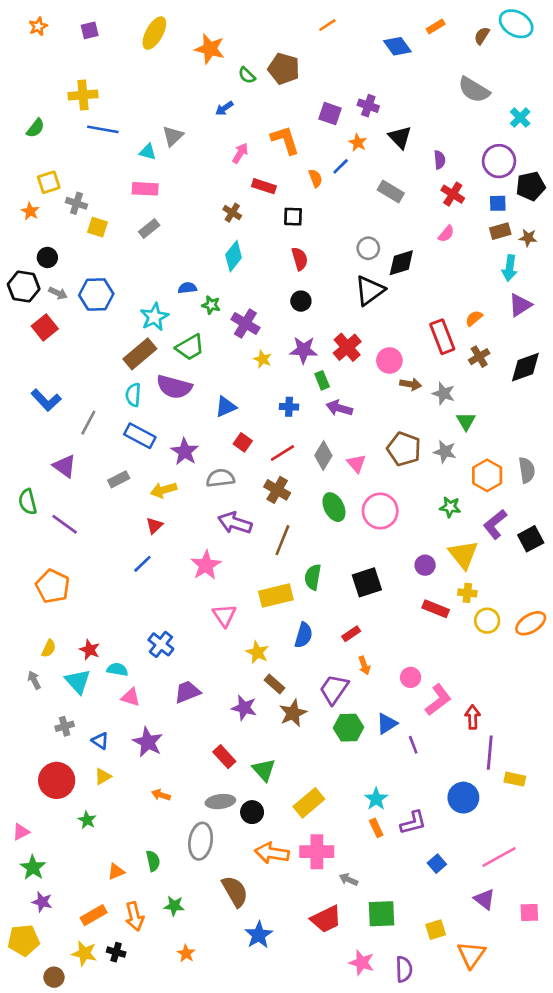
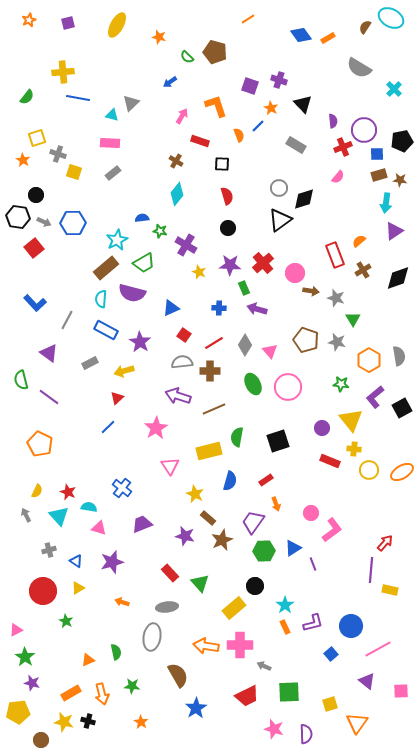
orange rectangle: (436, 26) -> (328, 38), moved
orange star: (210, 49) -> (159, 37), size x0.6
purple circle: (499, 161) -> (364, 130), moved
red cross: (453, 194) -> (343, 147), turned 36
gray semicircle: (220, 478) -> (182, 362), moved
brown cross: (277, 490) -> (210, 371), turned -30
brown line: (282, 540) -> (214, 409), turned 45
red arrow: (473, 717) -> (385, 543), moved, turned 42
purple star: (148, 742) -> (112, 562), turned 30
blue circle: (463, 798) -> (351, 626), moved
black circle: (252, 812) -> (255, 586), moved

